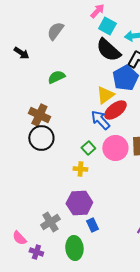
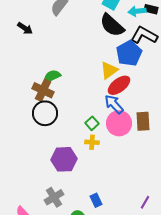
green semicircle: (56, 77) -> (52, 76), moved
blue arrow: (100, 120) -> (114, 104), moved
yellow cross: (80, 169) -> (92, 142), moved
purple hexagon: (79, 203) -> (64, 159), moved

